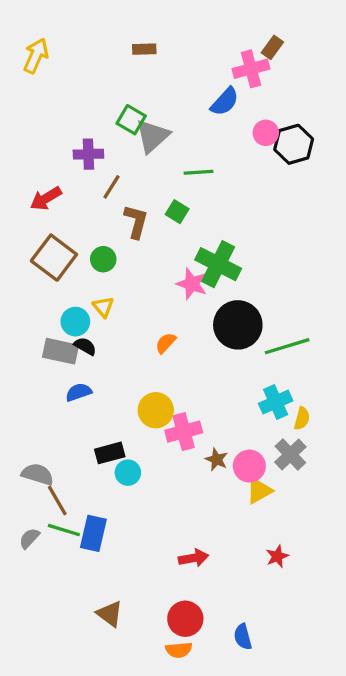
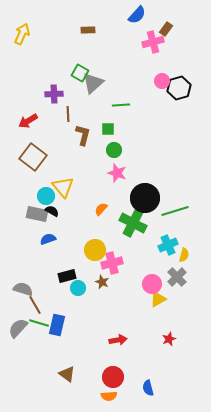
blue semicircle: (225, 102) -> (137, 15), moved
brown line: (111, 187) -> (68, 114), turned -35
green square: (177, 212) -> (108, 129), turned -32
green circle: (103, 259) -> (114, 150), moved
green cross: (218, 264) -> (133, 223), moved
yellow triangle: (103, 307) -> (63, 187), size x1.6
brown star: (217, 459) -> (102, 282), moved
gray semicircle: (29, 538) -> (18, 328), size x1.5

